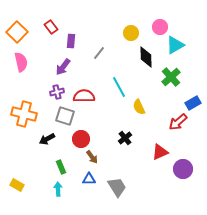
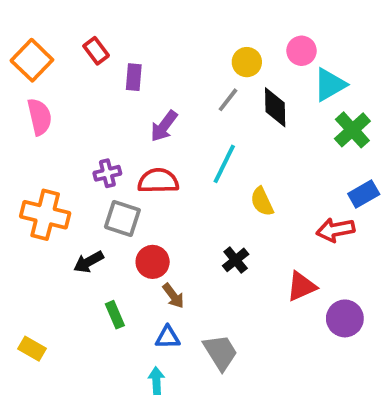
gray line: (99, 53) -> (228, 100), moved
purple arrow: (63, 67) -> (164, 126), moved
green cross: (171, 77) -> (352, 130), moved
cyan line: (119, 87) -> (224, 164), turned 55
red arrow: (178, 122) -> (335, 230), turned 30
cyan arrow: (58, 189) -> (156, 381), moved

